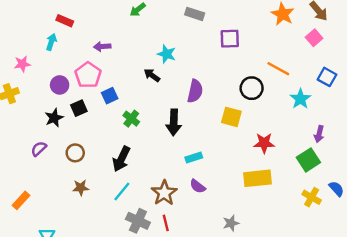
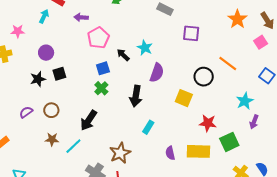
purple arrow: (102, 47) -> (81, 17), moved
cyan star: (167, 54) -> (145, 48), moved
pink pentagon: (88, 75) -> (98, 38), moved
blue square: (110, 96) -> (103, 68), moved
cyan star: (300, 99) -> (245, 101), moved
purple semicircle: (39, 149) -> (26, 112), moved
cyan rectangle: (194, 158) -> (148, 127), turned -48
green square: (308, 160) -> (229, 142), moved
purple semicircle: (198, 186) -> (170, 153), moved, turned 32
cyan line: (122, 191) -> (73, 146), moved

